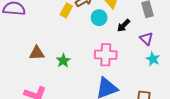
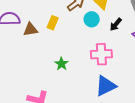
yellow rectangle: (66, 10) -> (53, 23), moved
brown triangle: (37, 53) -> (30, 29), moved

